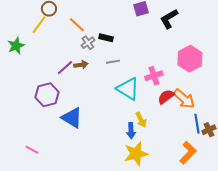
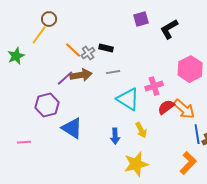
orange line: (77, 25) -> (73, 50), moved
brown arrow: (81, 65) -> (81, 75), size x1.5
blue arrow: (131, 131) -> (115, 136), moved
pink line: (32, 150) -> (24, 142), moved, turned -32

